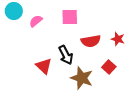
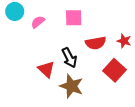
red square: (109, 67) -> (115, 70), size x1.5
brown star: (82, 78) -> (71, 86), moved

